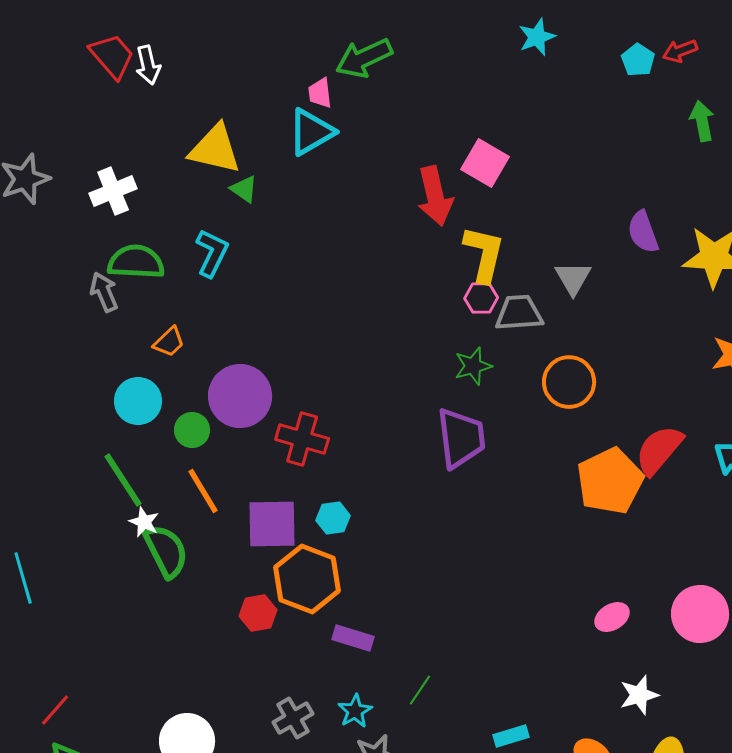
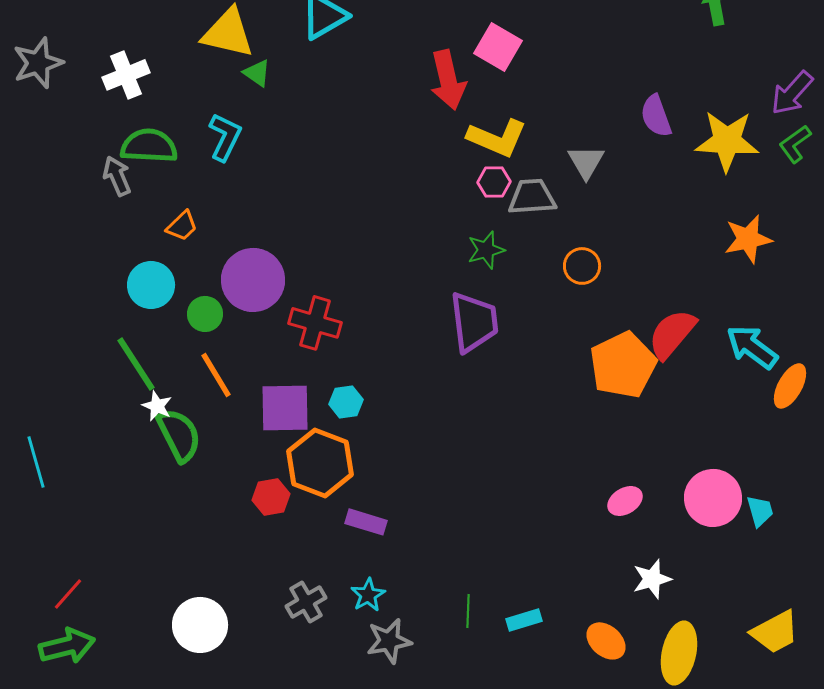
yellow L-shape: (484, 254) -> (497, 138), turned 100
orange circle: (569, 382) -> (582, 266), size x0.7
green line: (420, 690) -> (468, 611), moved, turned -32

